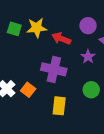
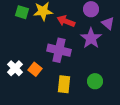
purple star: (88, 57) -> (91, 38), size x1.5
green circle: (91, 90) -> (95, 81), moved

